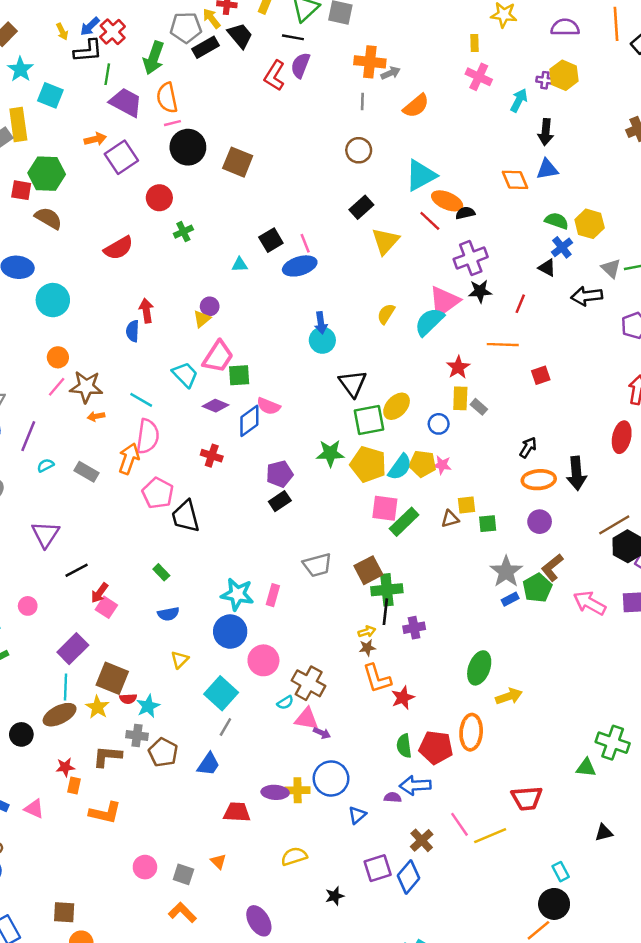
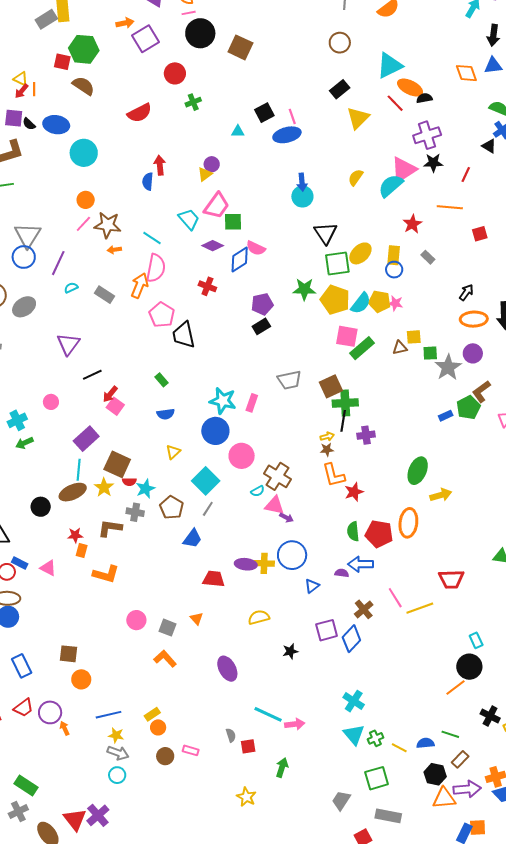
yellow rectangle: (460, 398) -> (394, 255), moved
gray star: (506, 572) -> (448, 367), moved
brown pentagon: (163, 752) -> (171, 507), moved

